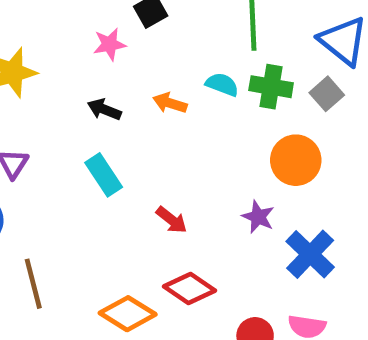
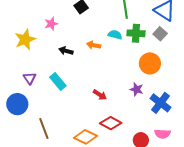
pink star: (110, 44) -> (51, 24), moved
cyan rectangle: (104, 175) -> (58, 81), moved

